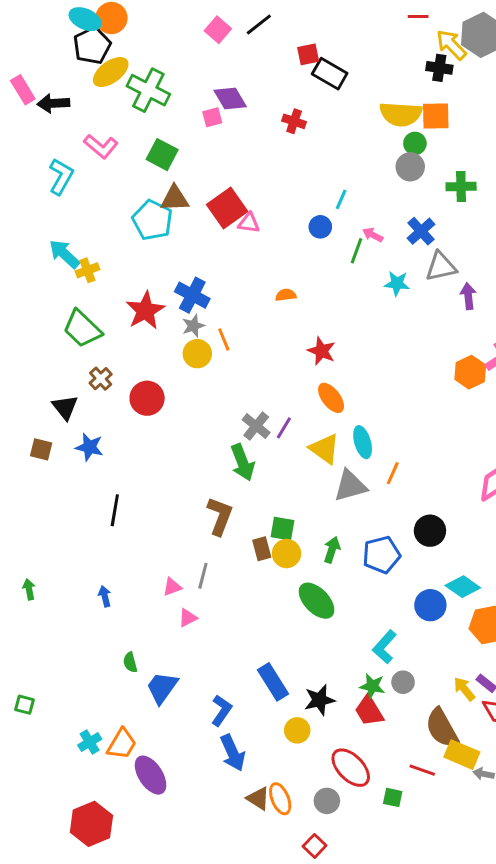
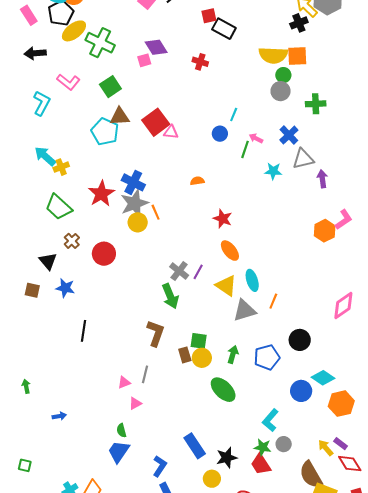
black cross: (439, 68) -> (299, 23), turned -30
pink rectangle: (23, 90) -> (29, 15), moved
green square: (162, 155) -> (110, 87), turned 30
gray star: (193, 326) -> (134, 203), size x1.8
blue arrow: (105, 596) -> (59, 416), moved, turned 96
green semicircle: (130, 662) -> (121, 431), moved

